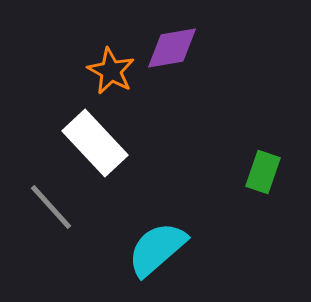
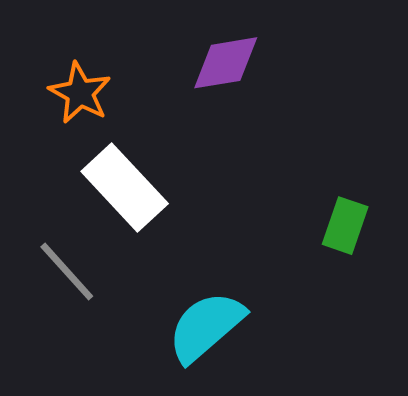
orange star: (111, 71) -> (80, 93), moved

